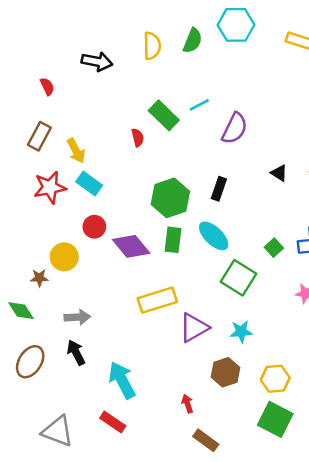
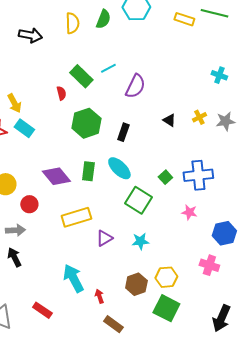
green hexagon: (170, 198) -> (86, 123), moved
red circle: (94, 227) -> (29, 204), moved
purple triangle: (194, 328) -> (104, 238), size x0.7
brown hexagon: (225, 372) -> (136, 284), moved
cyan arrow: (122, 380) -> (73, 278), moved

